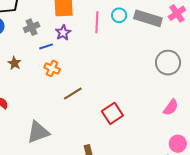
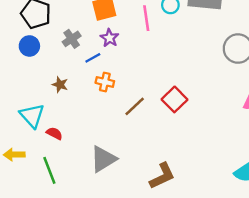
red square: (112, 113) -> (175, 99), moved

